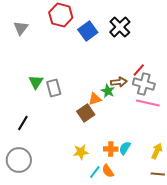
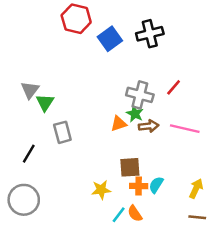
black cross: (120, 27) -> (150, 34), turned 30
gray triangle: (21, 28) -> (30, 90), moved
brown arrow: (119, 82) -> (149, 126), moved
gray cross: (144, 84) -> (140, 95), moved
gray rectangle: (54, 88) -> (62, 132), moved
brown square: (86, 113) -> (130, 167), moved, turned 30

